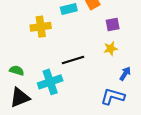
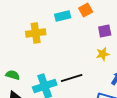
black line: (73, 60) -> (72, 78), moved

